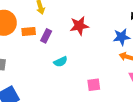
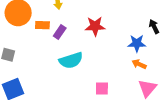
cyan semicircle: (61, 62) -> (71, 60), size x1.6

